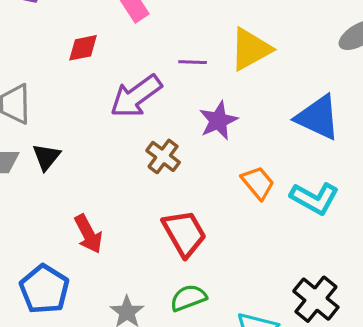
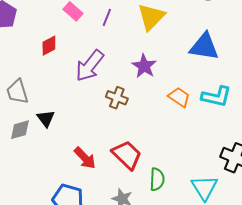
purple line: (193, 62) -> (107, 17), moved, turned -54
red trapezoid: (184, 233) -> (127, 155), moved
green semicircle: (188, 298) -> (157, 179), turned 130

